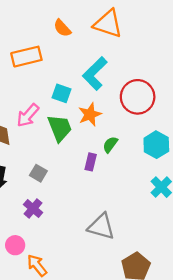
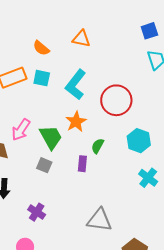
orange triangle: (108, 24) -> (81, 39), size x0.7
cyan square: (62, 93) -> (42, 78), moved
gray square: (38, 173) -> (44, 165), moved

